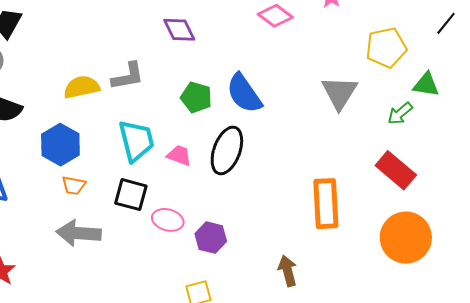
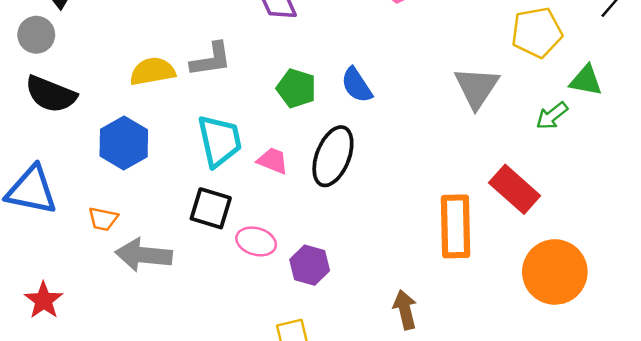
blue semicircle: (244, 93) -> (357, 85), size x0.7
red rectangle: (396, 170) -> (515, 189), moved
orange trapezoid: (74, 185) -> (103, 219), moved

